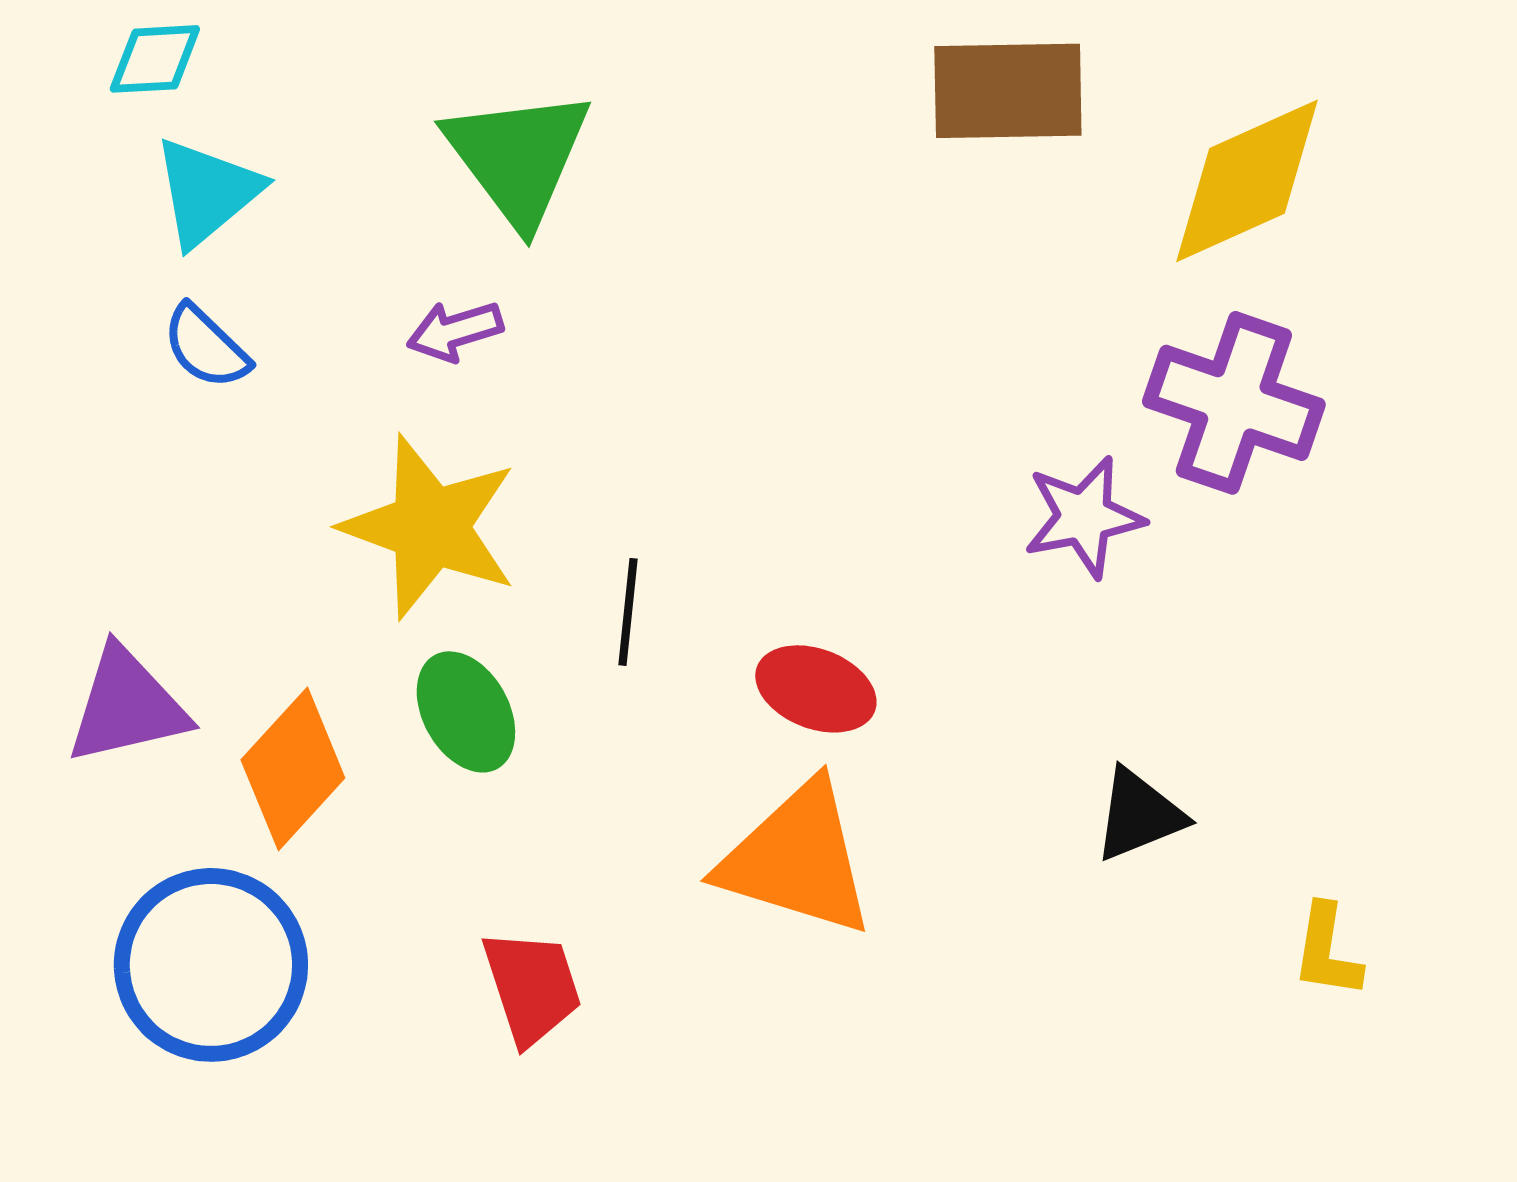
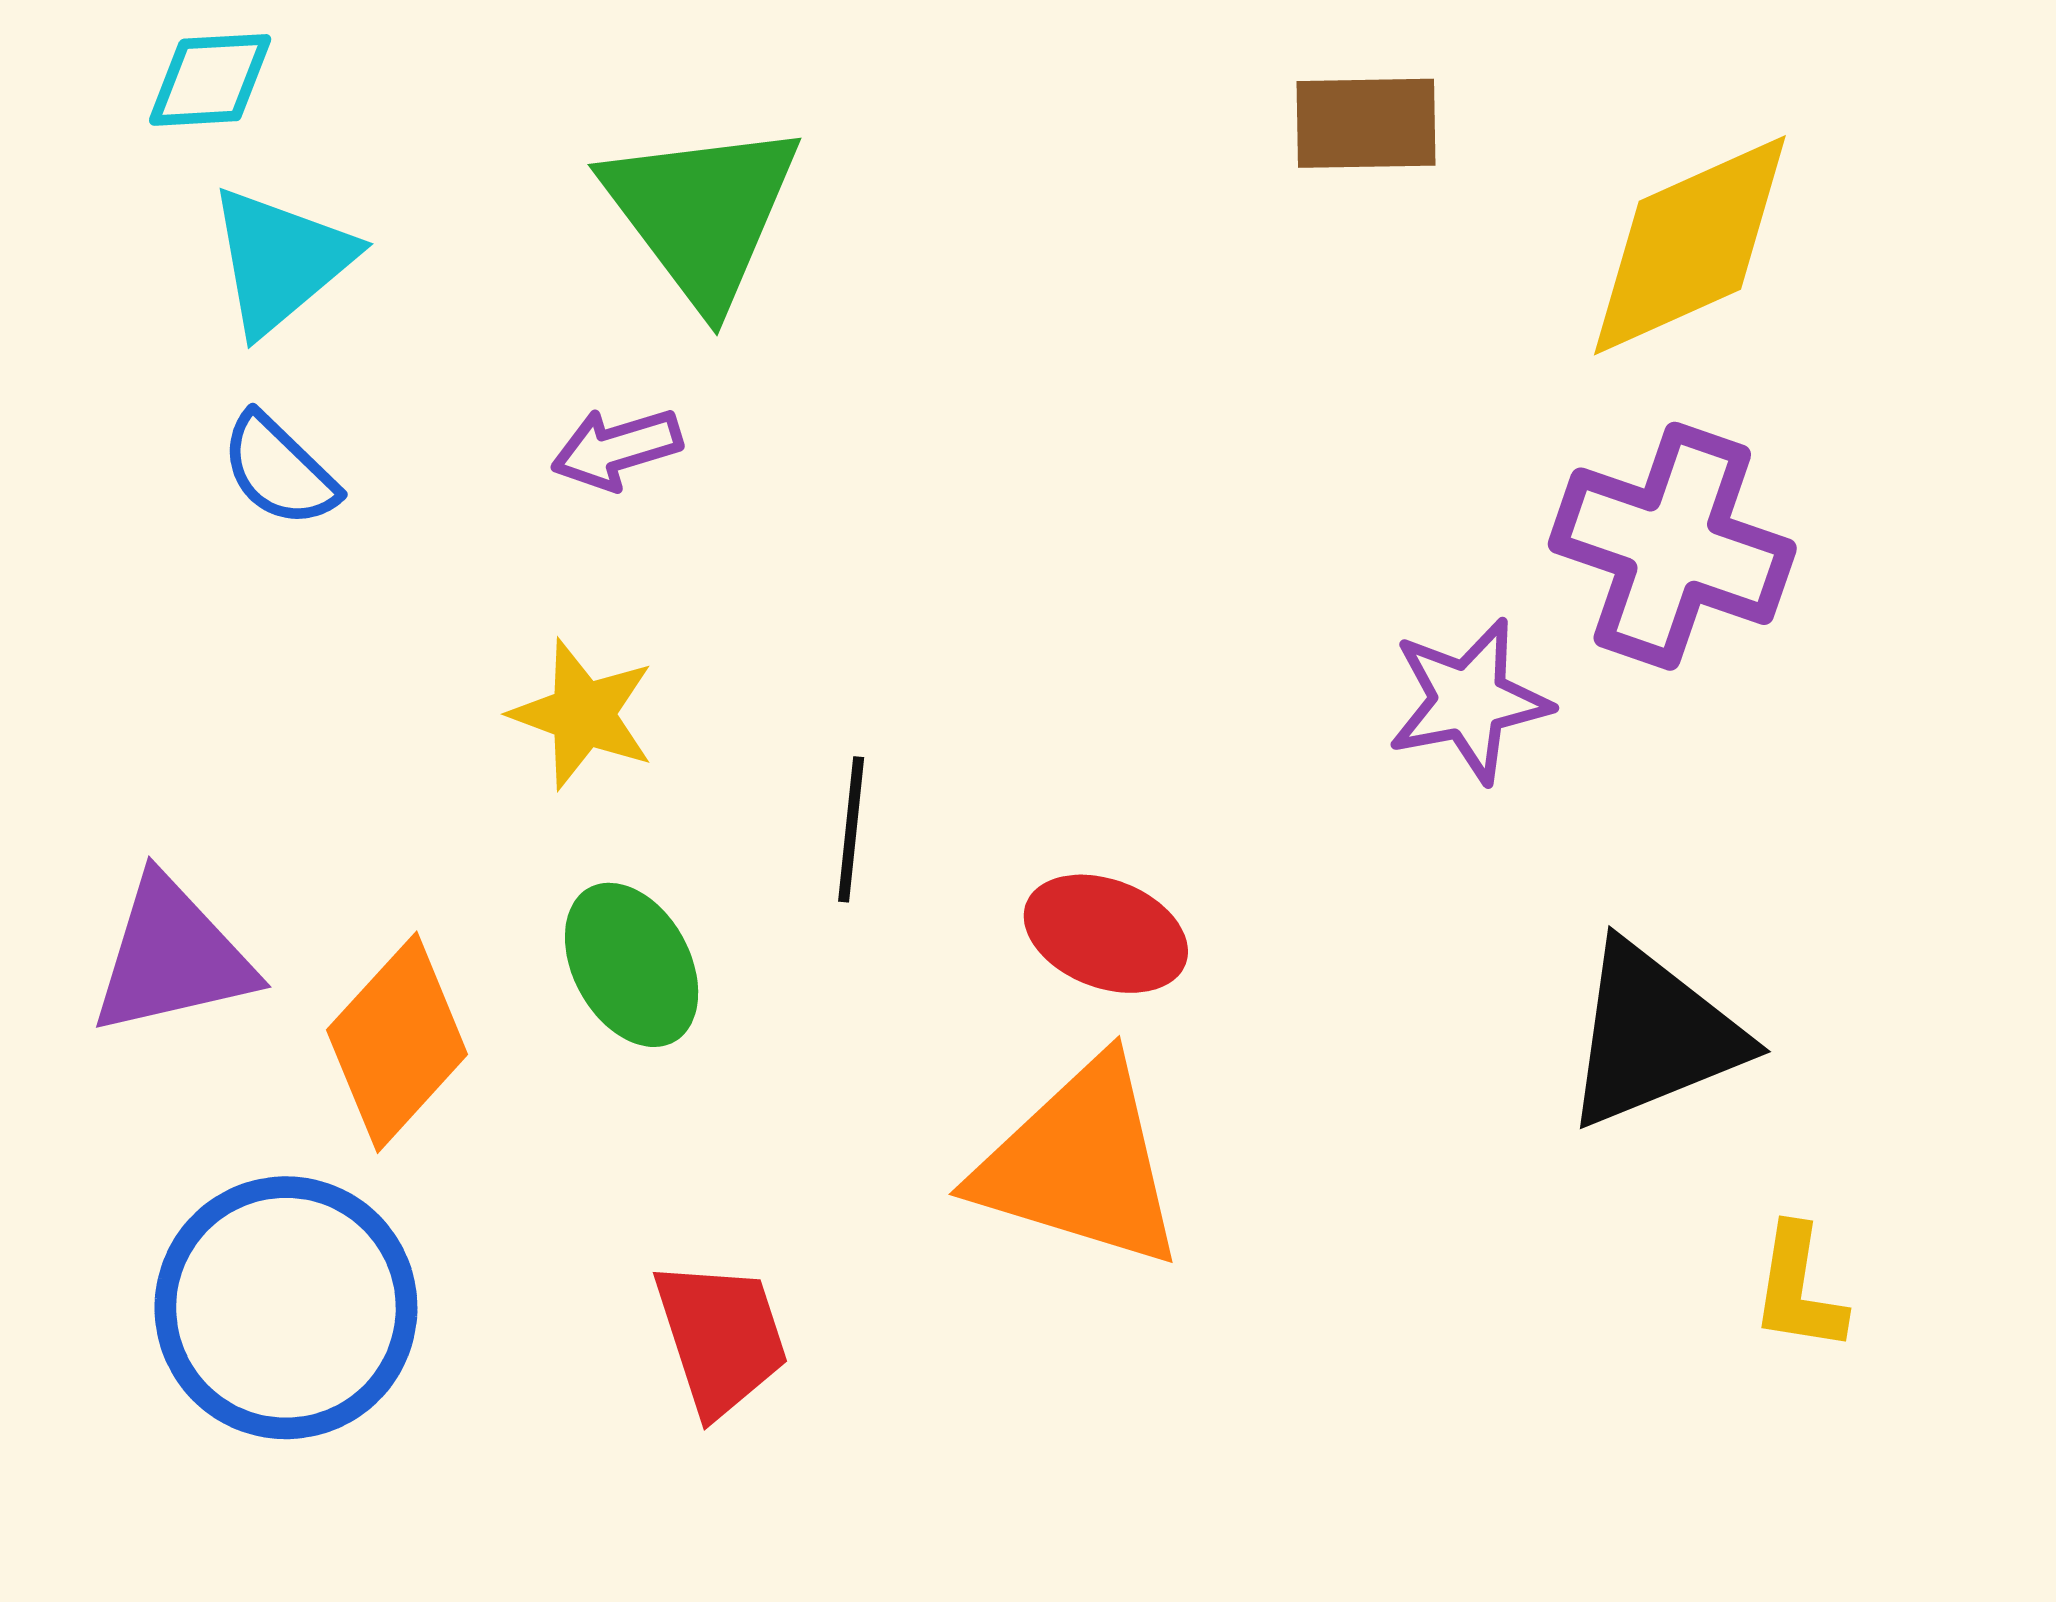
brown rectangle: (1008, 91) -> (1366, 123), size x0.7
yellow star: (430, 527) -> (583, 714), size x0.6
black triangle: (1139, 815) -> (1653, 1035), moved, size x1.5

